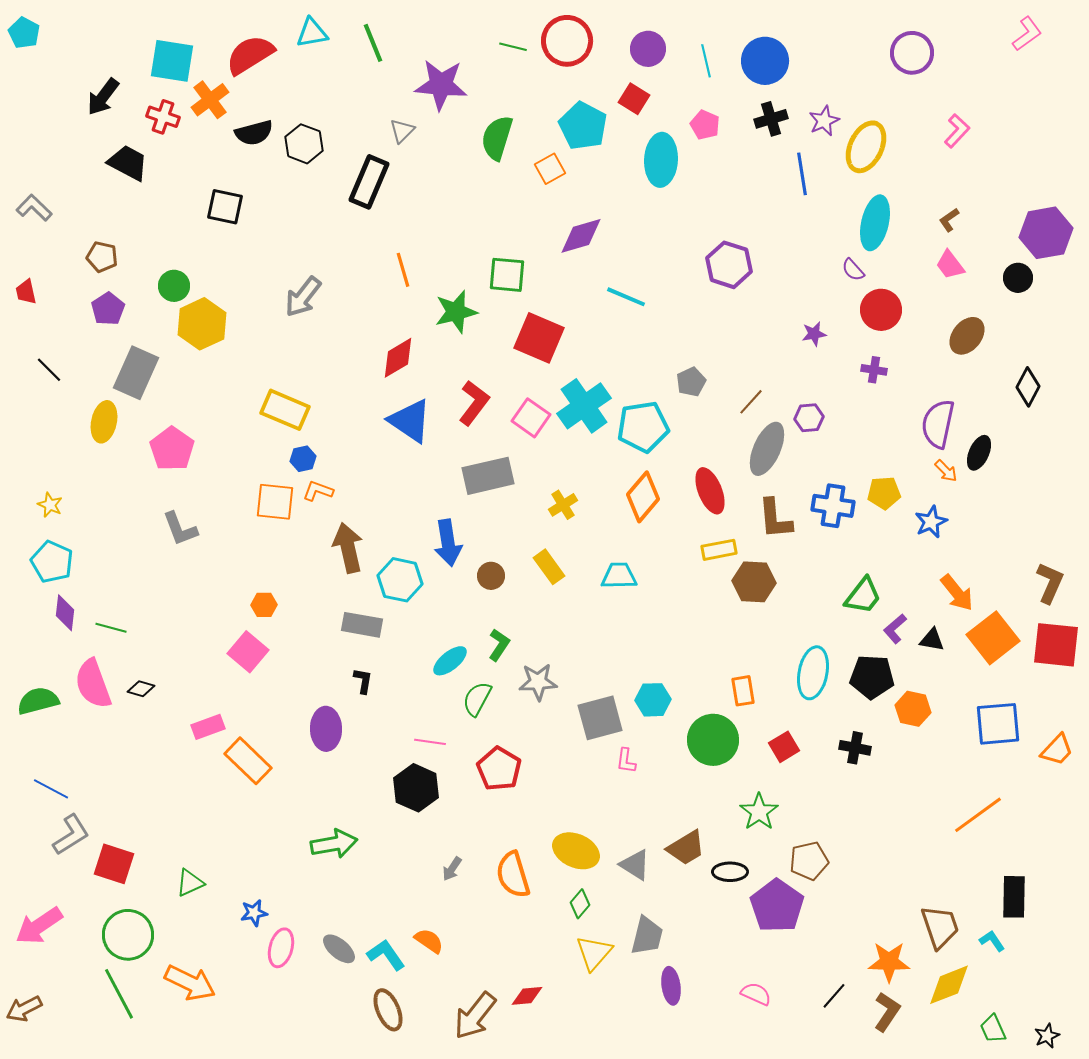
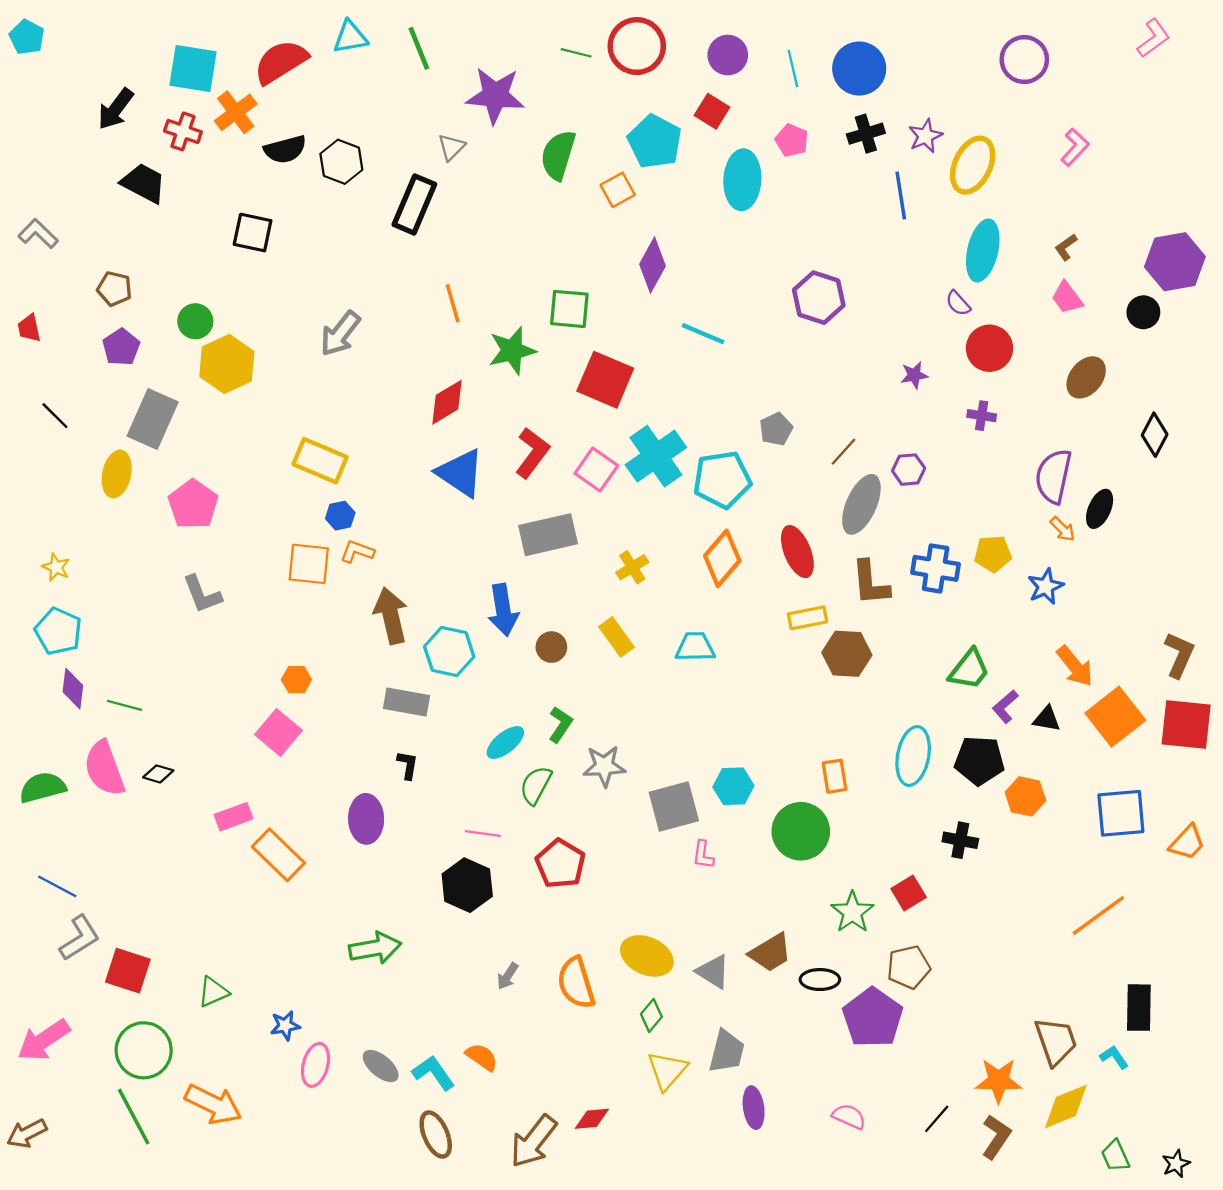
purple diamond: (581, 236) -> (653, 265), turned -45
red square: (784, 747) -> (909, 893), moved

